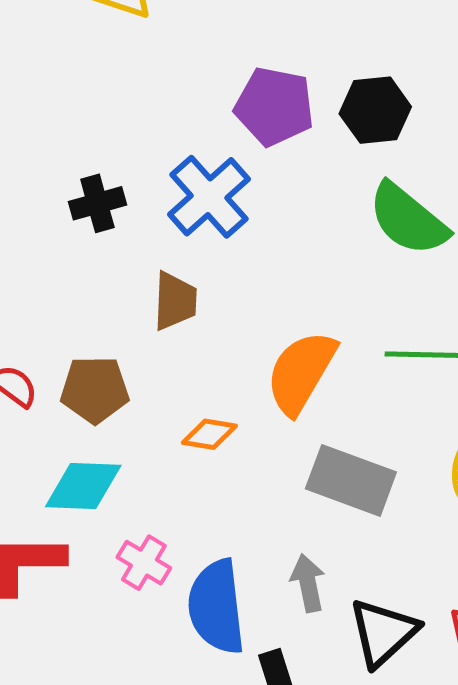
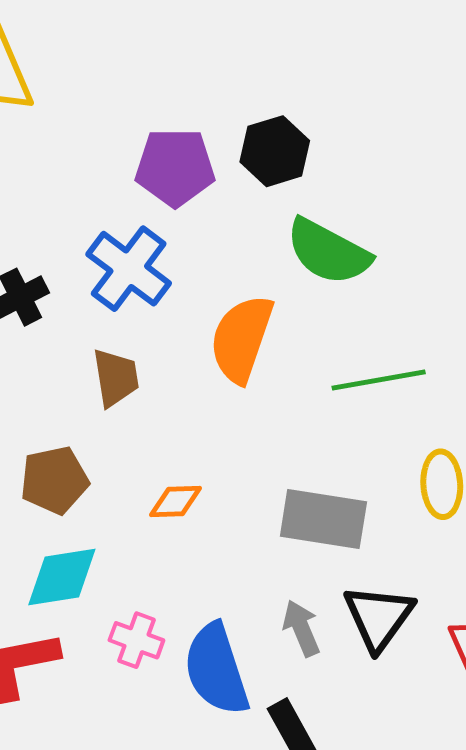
orange semicircle: (301, 372) -> (242, 339), moved
black triangle: (383, 633) -> (379, 617), moved

